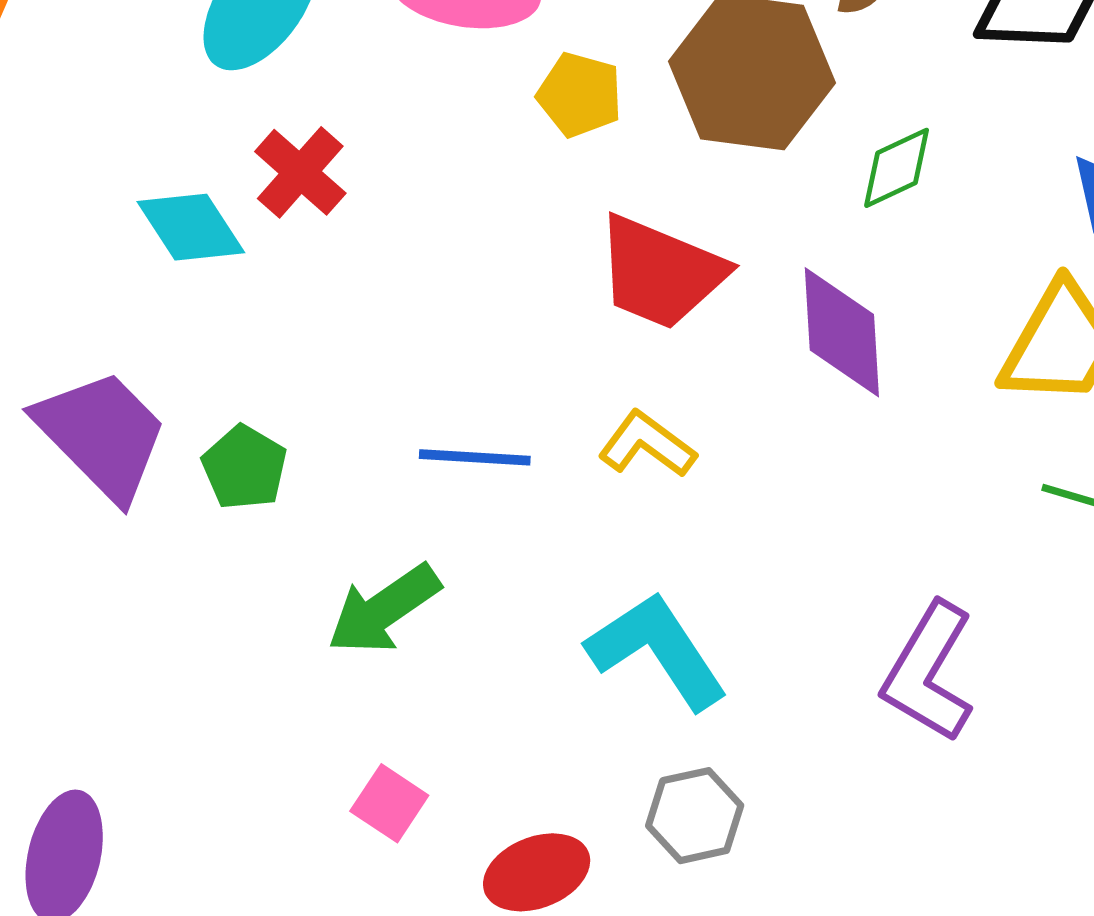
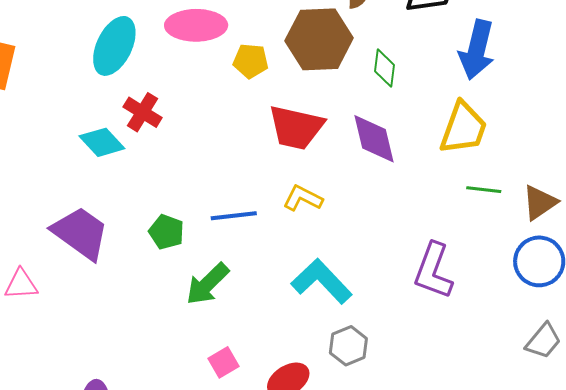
green diamond: (897, 168) -> (385, 68), turned -48
green pentagon: (244, 468) -> (166, 232), moved
pink square: (389, 803) -> (223, 362), turned 36

